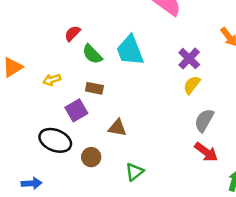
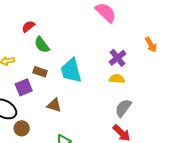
cyan trapezoid: (130, 50) -> (71, 71), moved
yellow semicircle: (192, 85) -> (117, 79), turned 49
brown circle: (91, 157) -> (22, 128), moved

